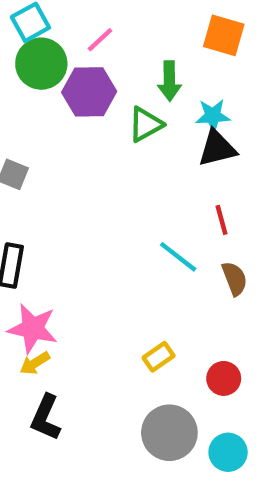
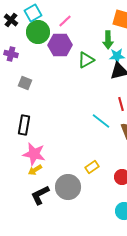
green arrow: (169, 81) -> (108, 40), moved
black L-shape: (46, 418) -> (40, 195), turned 40
gray circle: (169, 433) -> (68, 187), moved

